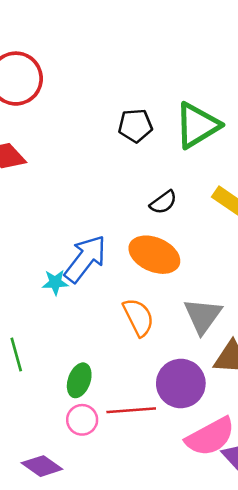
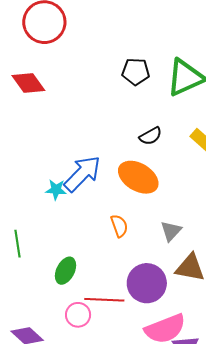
gray triangle: (203, 316) -> (171, 231), size x0.7
orange semicircle: (138, 317) -> (119, 226), size x0.7
pink circle: (82, 420) -> (78, 315), moved

